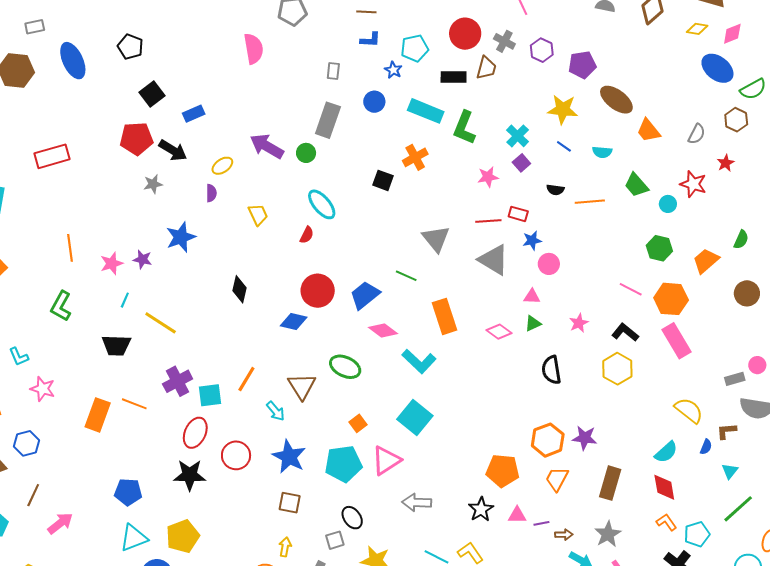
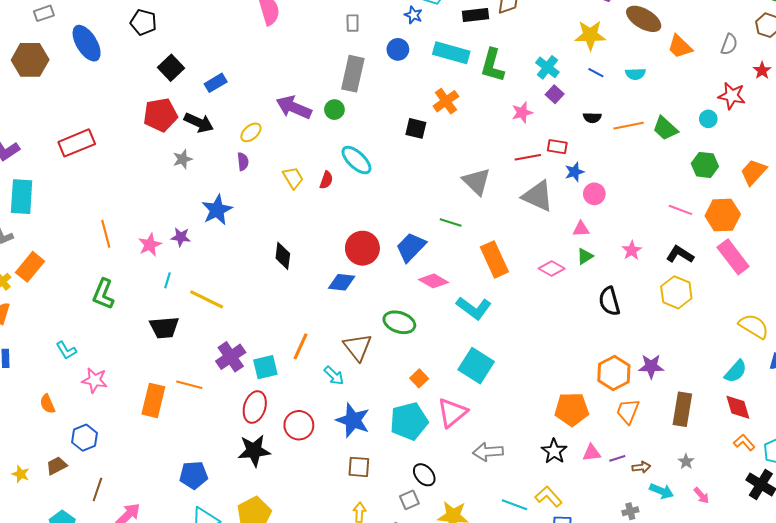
green trapezoid: (636, 185) -> (665, 128), moved
red semicircle: (307, 235) -> (326, 180), moved
gray star: (608, 534) -> (686, 462), size x0.6

